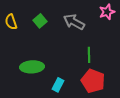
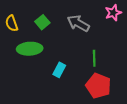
green ellipse: (32, 67) -> (30, 49), moved
cyan rectangle: (58, 85) -> (59, 70), moved

